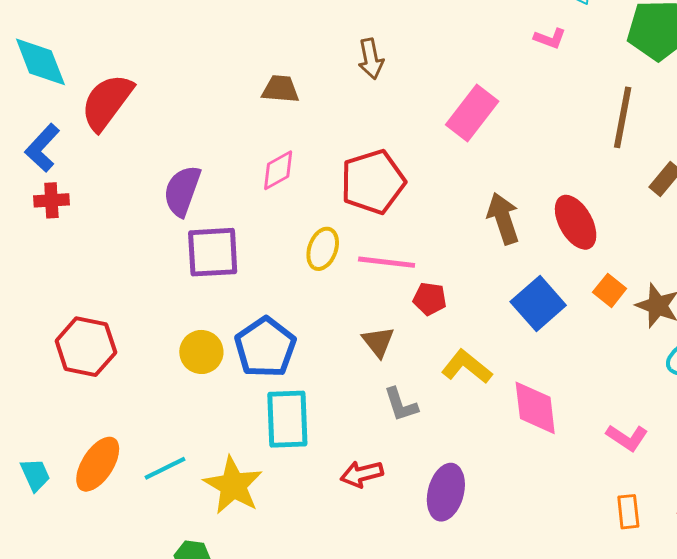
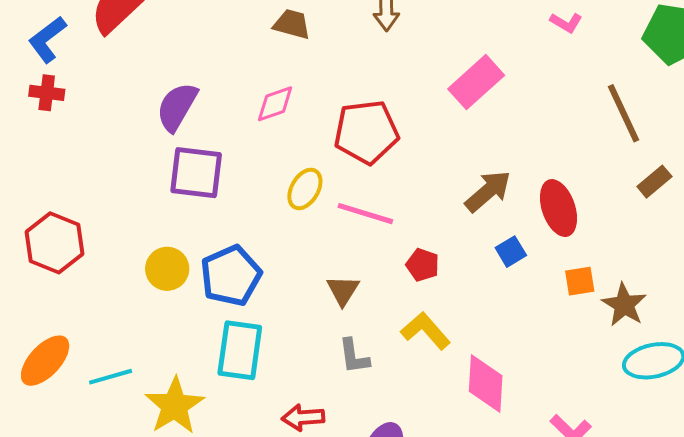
brown line: (623, 117) -> (624, 113), turned -46
brown arrow: (503, 218) -> (488, 191), turned 57
orange square: (610, 290) -> (580, 281), turned 32
red pentagon: (430, 299) -> (423, 265), moved
blue square: (538, 304) -> (511, 252), moved, size x0.6

